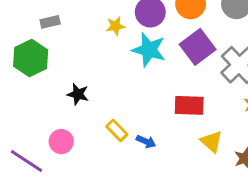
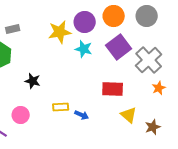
yellow star: (115, 26) -> (60, 32), size x1.6
cyan star: (149, 50) -> (84, 49), size x0.7
yellow rectangle: (117, 130) -> (61, 107), turned -49

